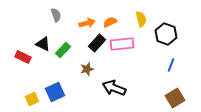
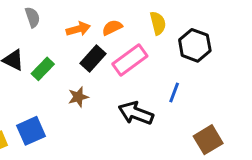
pink rectangle: (122, 44) -> (130, 60), turned -30
blue line: (171, 65) -> (174, 92), moved
black arrow: (114, 88) -> (136, 113), moved

